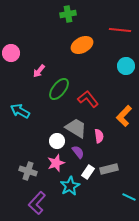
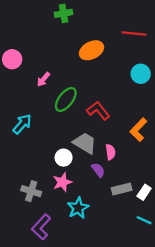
green cross: (68, 14) -> (64, 13), moved
cyan arrow: (20, 111) -> (22, 124), turned 102
purple semicircle: (78, 152) -> (98, 170), moved
white rectangle: (88, 172) -> (144, 192), moved

